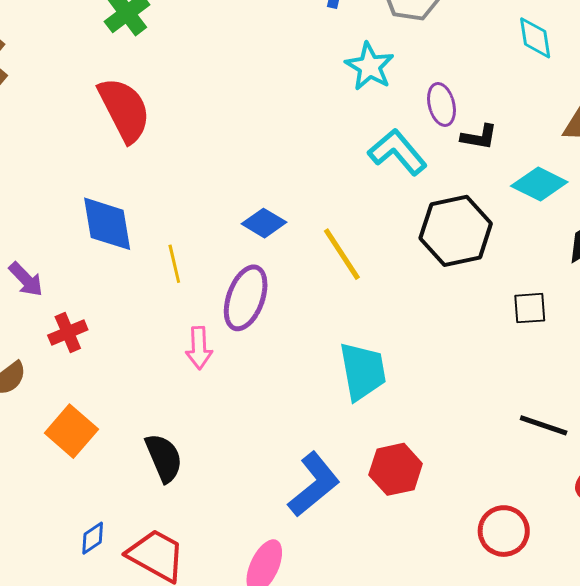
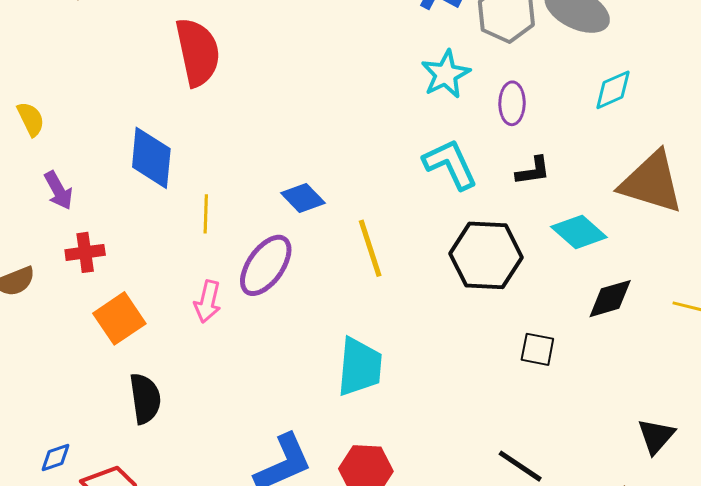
cyan diamond: (535, 38) -> (613, 90), turned 60
purple ellipse: (441, 104) -> (512, 103), moved
black L-shape: (479, 137) -> (533, 171), turned -33
orange square: (71, 431) -> (119, 318), moved

